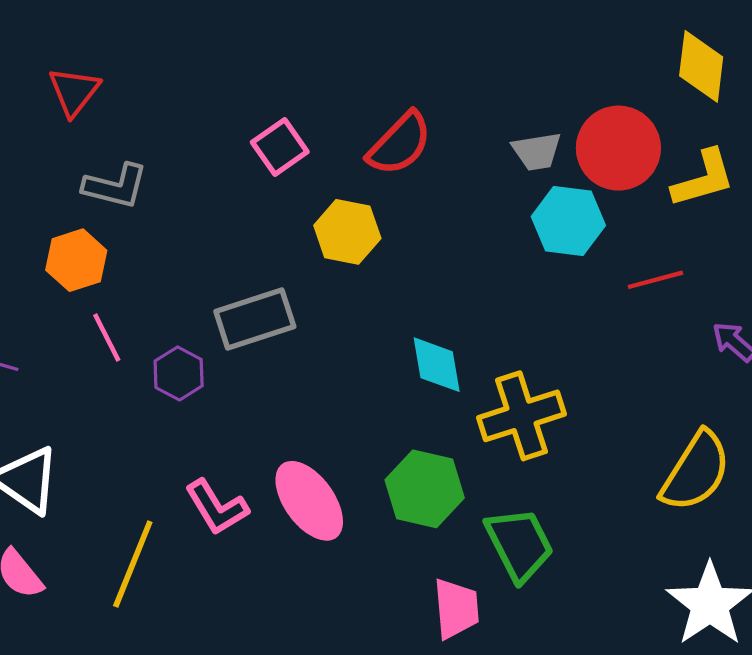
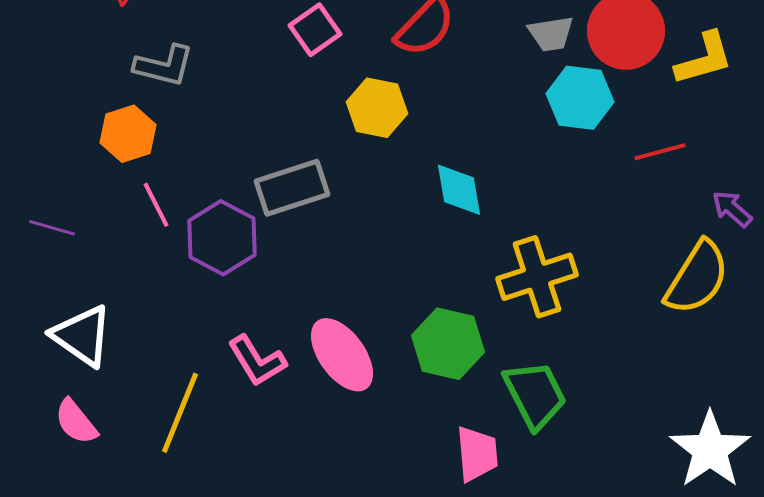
cyan diamond: (437, 365) -> (459, 190), moved
purple hexagon: (179, 373) -> (222, 238), size x1.5
yellow semicircle: (696, 471) -> (697, 278), moved

